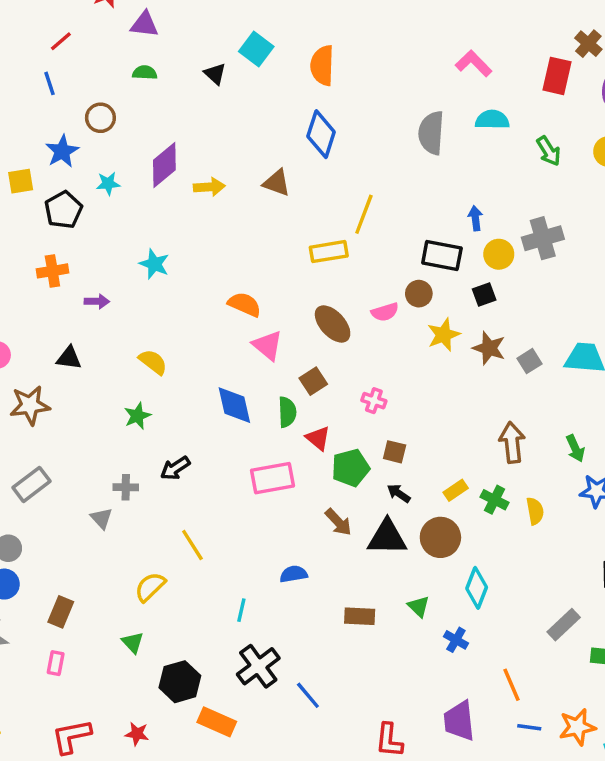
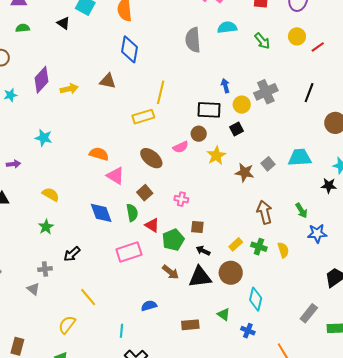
brown star: (489, 348) -> (245, 173), moved

